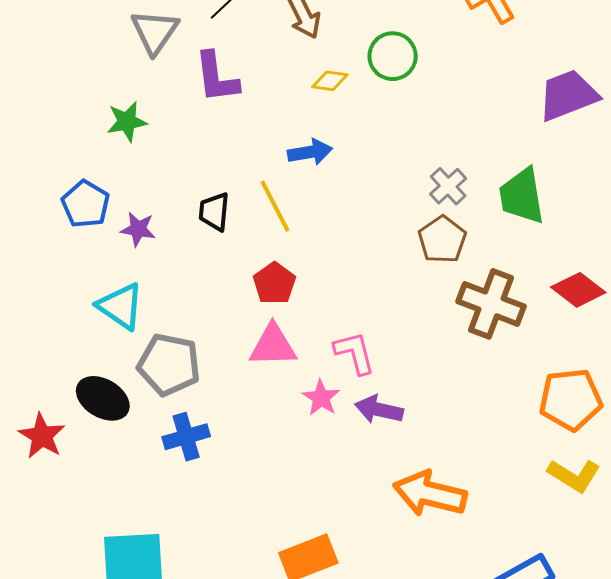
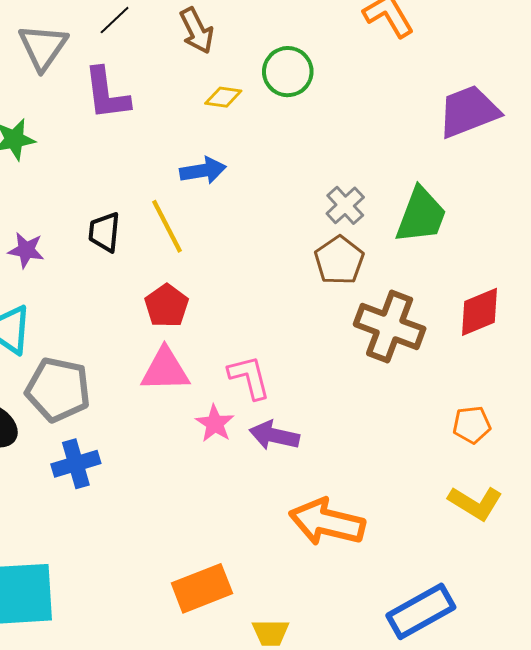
green trapezoid: (522, 196) -> (421, 215), turned -150
red diamond: (578, 290) -> (479, 312), turned -60
orange pentagon: (571, 399) -> (472, 425), size x0.6

